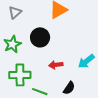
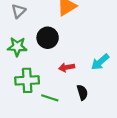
green star: (12, 44) -> (17, 47), turned 30
black semicircle: (69, 88) -> (82, 92), turned -48

